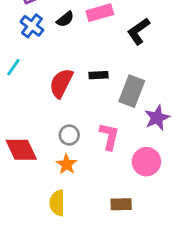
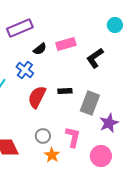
blue cross: (32, 26) -> (25, 70), moved
orange star: (67, 164) -> (52, 155), moved

